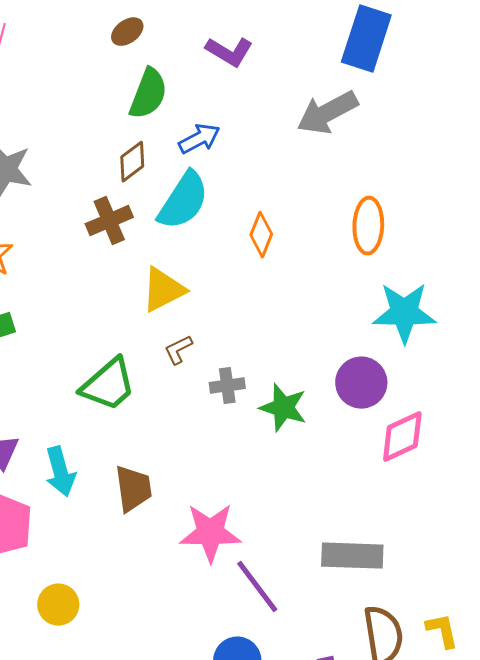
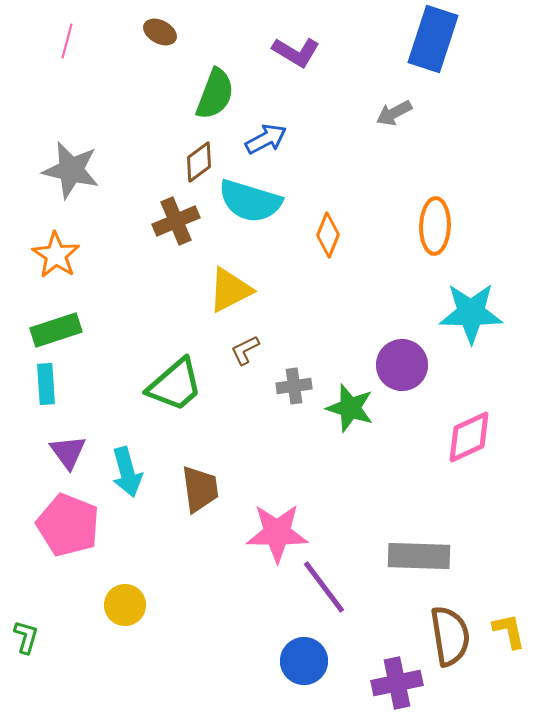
brown ellipse: (127, 32) -> (160, 32), moved, turned 64
gray arrow: (327, 113) -> (394, 113), size x0.6
cyan semicircle: (183, 201) -> (250, 201), turned 74
purple circle: (361, 383) -> (402, 365), moved

